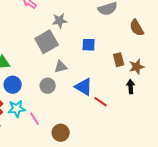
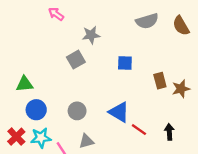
brown semicircle: (137, 28) -> (181, 26), moved
gray square: (47, 42) -> (76, 60), size x0.7
gray triangle: (61, 67) -> (86, 141), moved
black arrow: (131, 87) -> (169, 132), moved

